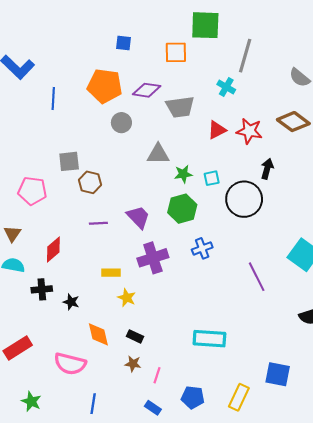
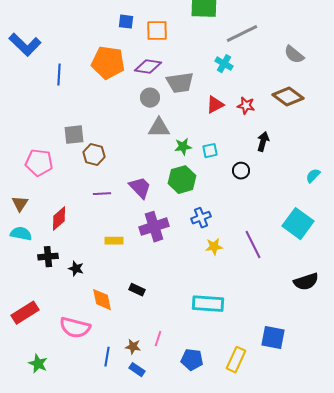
orange square: (176, 52) -> (157, 31), moved
gray line: (245, 56) -> (242, 34), turned 48
gray circle: (121, 123) -> (150, 98), moved
red star: (249, 131) -> (246, 106), size x0.7
black circle: (244, 199) -> (241, 171), size x0.5
yellow star: (127, 298) -> (214, 247), moved, turned -30
black rectangle: (135, 336) -> (137, 290), moved
brown star: (133, 364) -> (133, 347), moved
blue line: (93, 404) -> (107, 357), moved
blue rectangle: (153, 408) -> (137, 370), moved

